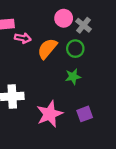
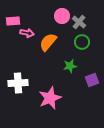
green circle: (75, 49) -> (82, 42), moved
purple square: (85, 114) -> (92, 80), moved

